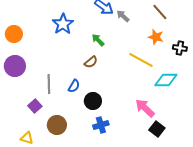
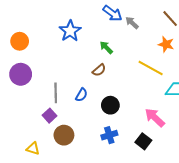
black circle: (93, 101) -> (110, 105), moved
purple square: (35, 106) -> (50, 116), moved
black square: (157, 129) -> (143, 141), moved

